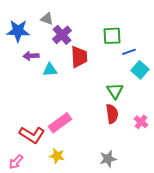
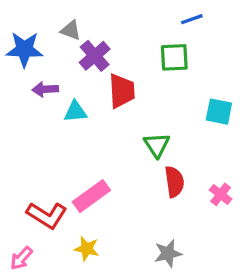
blue line: (129, 52) -> (192, 19), moved
cyan square: (140, 70) -> (219, 112), turned -30
green triangle: (115, 91) -> (157, 145), moved

